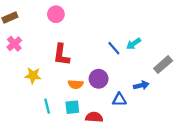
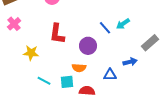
purple circle: (99, 79) -> (88, 46), moved
orange semicircle: (76, 84) -> (79, 68), moved
cyan line: (47, 106) -> (44, 81), turned -48

